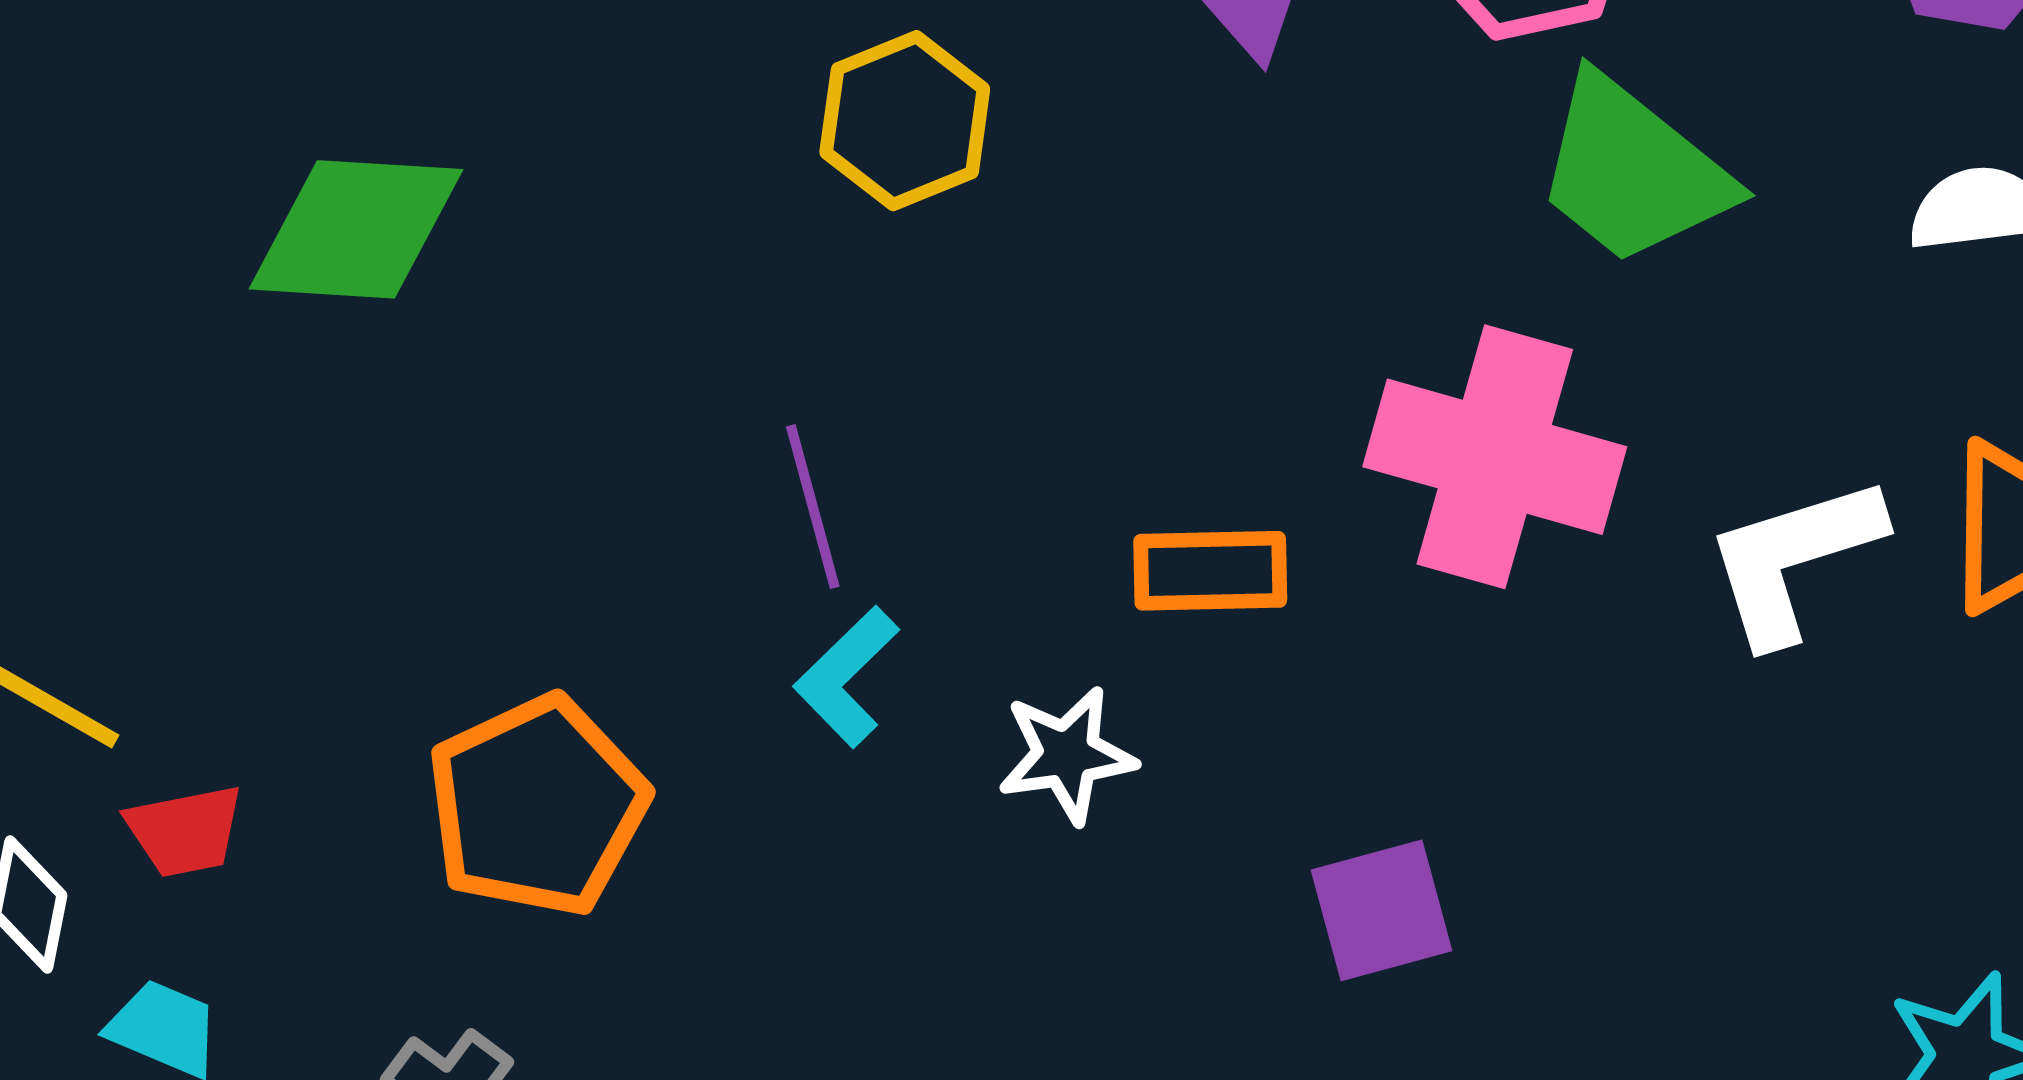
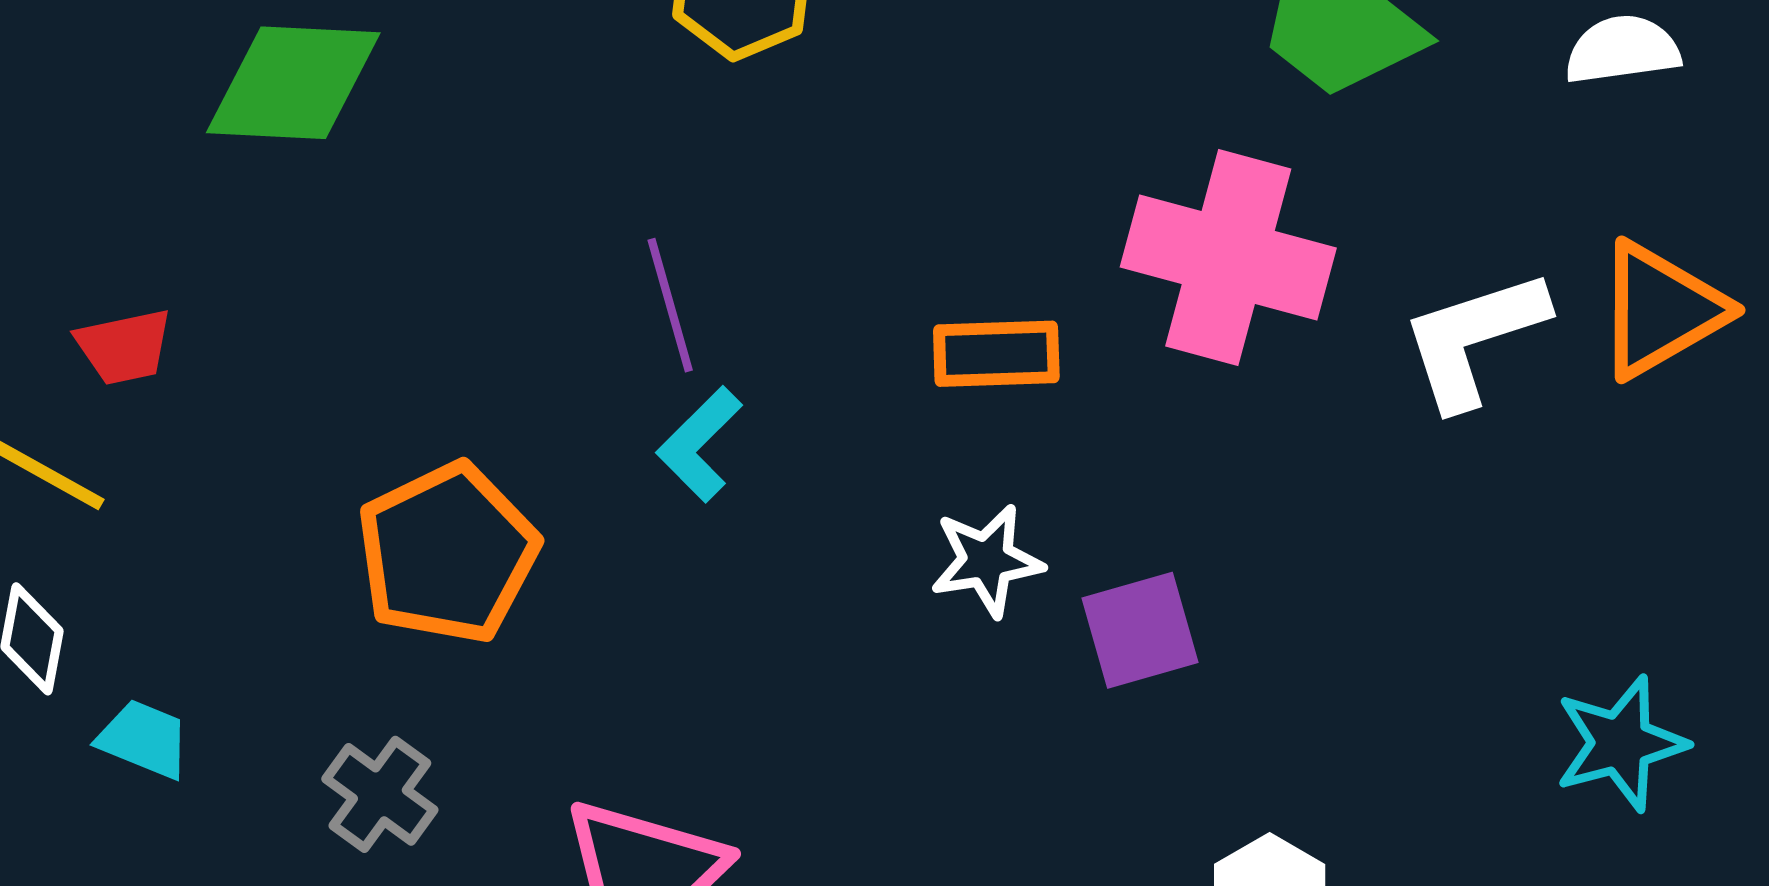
white star: (1067, 755) -> (987, 561), moved
red trapezoid: (185, 831) -> (124, 347), moved

